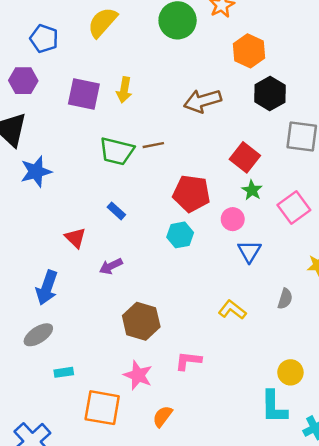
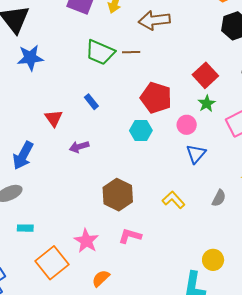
brown arrow: (203, 101) -> (154, 20), moved
brown hexagon: (141, 321) -> (118, 195), moved
orange square: (102, 408) -> (52, 263), turned 32

